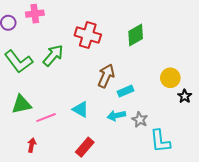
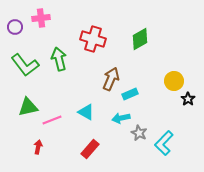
green arrow: (53, 55) -> (59, 59), turned -55
gray star: (140, 120) -> (139, 133), moved
cyan L-shape: (160, 141) -> (164, 143), turned 50

